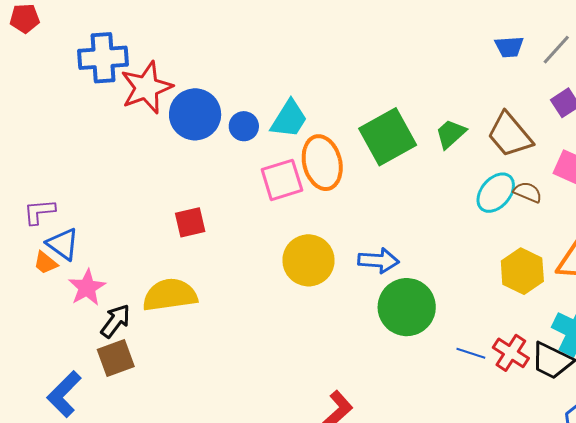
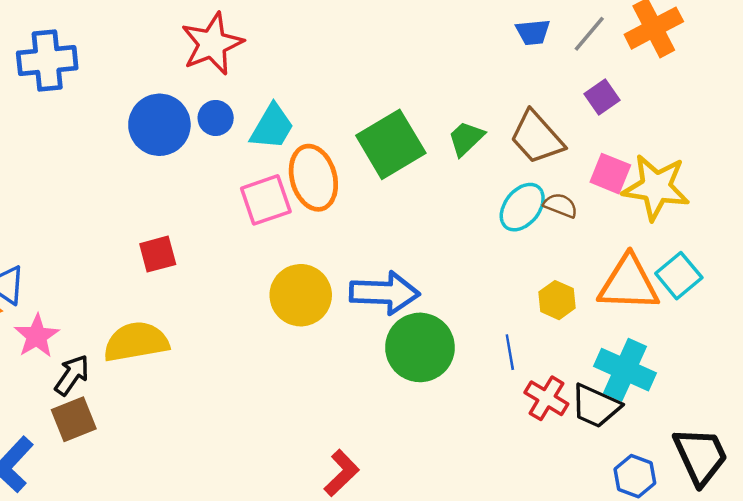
red star: (146, 88) -> (212, 44), moved
blue circle: (244, 126) -> (216, 118), moved
blue arrow: (379, 261) -> (384, 293), size x1.4
yellow hexagon: (522, 271) -> (557, 300), size x0.7
blue line: (471, 353) -> (510, 352), moved, turned 64

